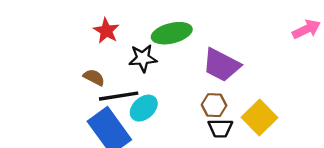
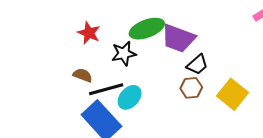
purple trapezoid: (221, 65) -> (178, 38), moved
black trapezoid: (220, 128) -> (197, 65), moved, turned -35

